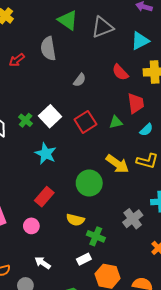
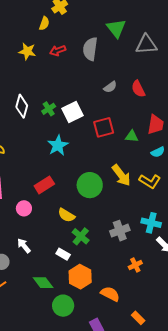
red semicircle: (120, 72) -> (138, 89), moved
white rectangle: (84, 259) -> (63, 254), turned 40

